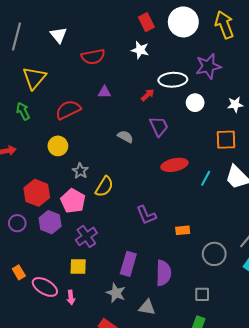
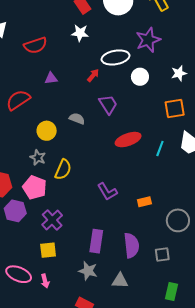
yellow circle: (58, 146) -> (47, 131), moved
gray square: (202, 294) -> (162, 254), moved

